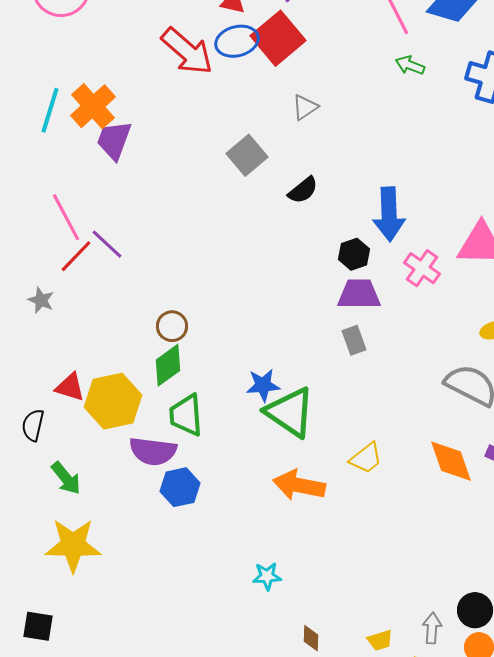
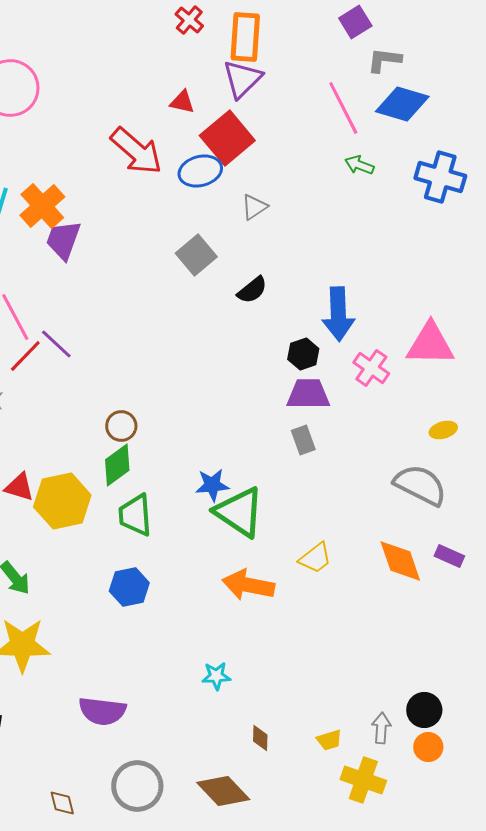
blue ellipse: (237, 41) -> (200, 171), moved
purple semicircle: (153, 451) -> (102, 711), moved

